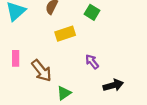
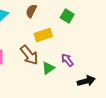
brown arrow: (42, 71) -> (29, 55), moved
green triangle: (64, 93) -> (48, 68), moved

